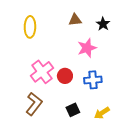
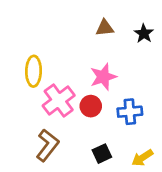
yellow ellipse: (30, 27) -> (34, 71), moved
pink star: (87, 48) -> (103, 77), moved

